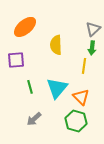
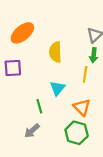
green line: (30, 87) -> (39, 106), moved
cyan triangle: (57, 88) -> (57, 88), moved, size x0.7

